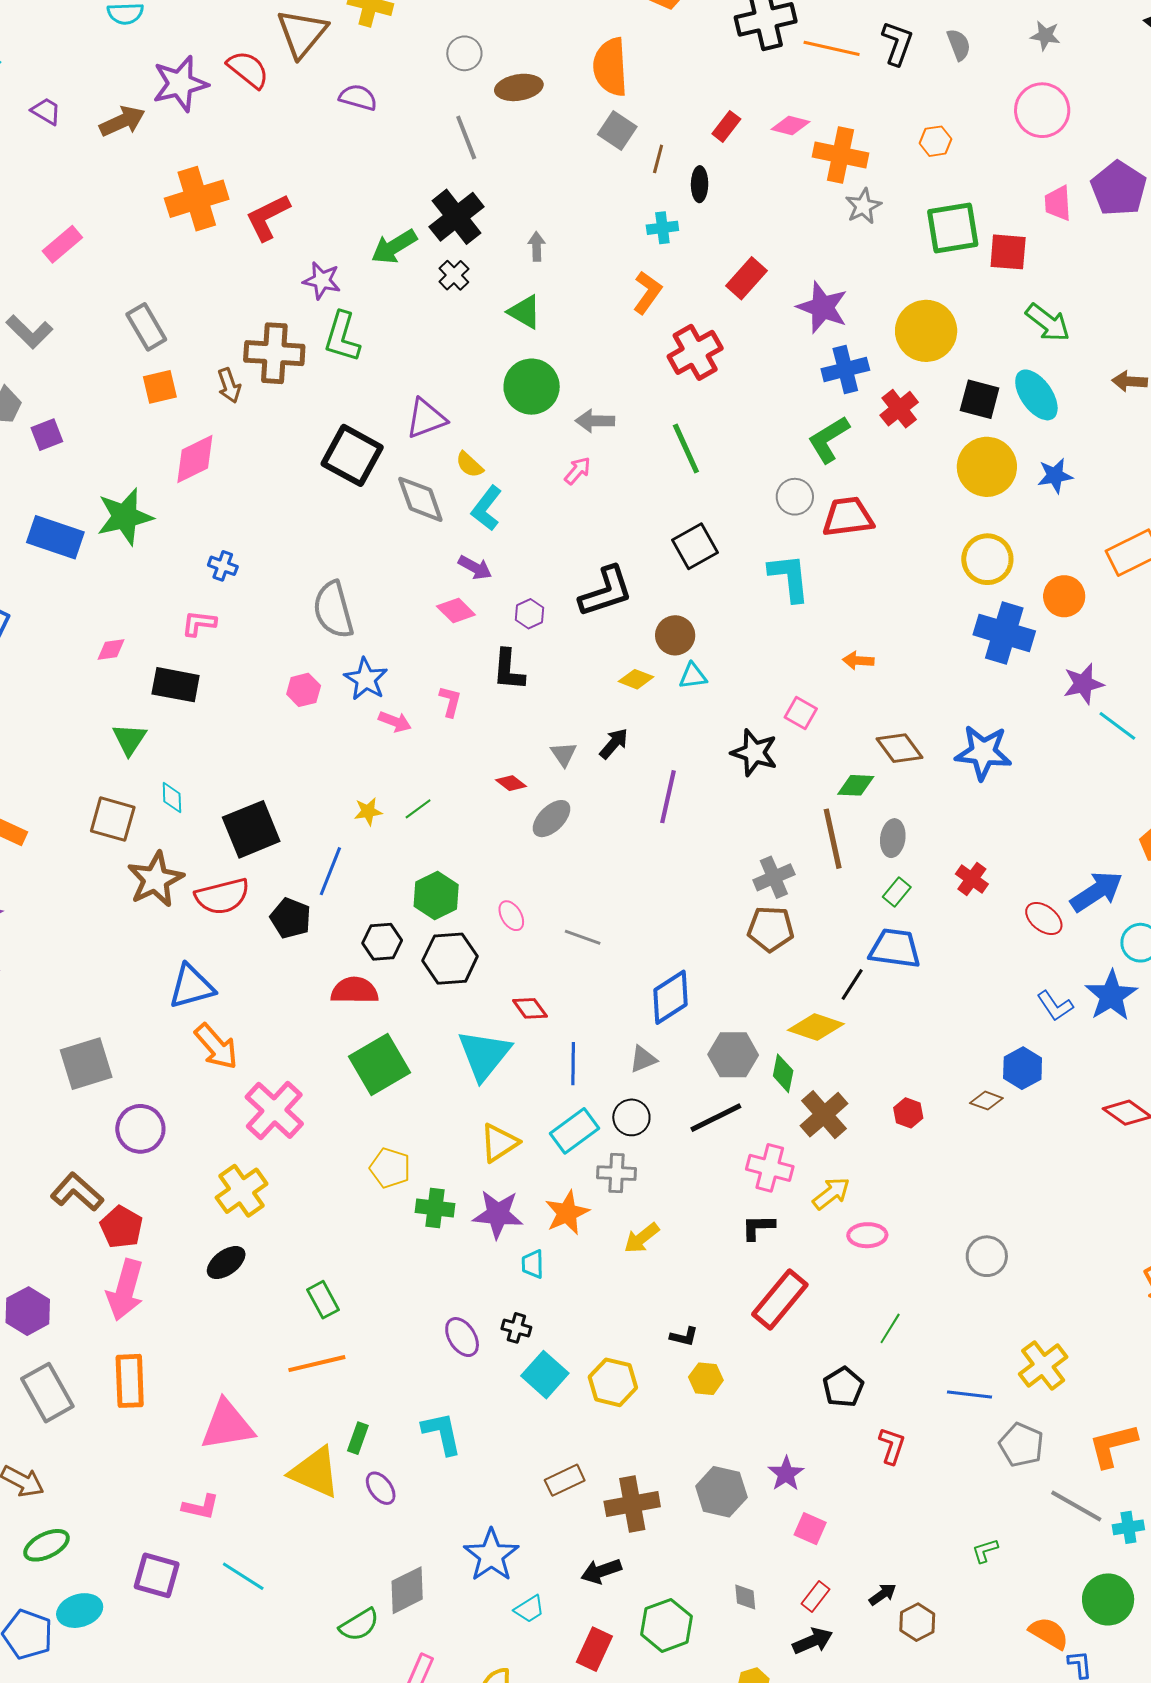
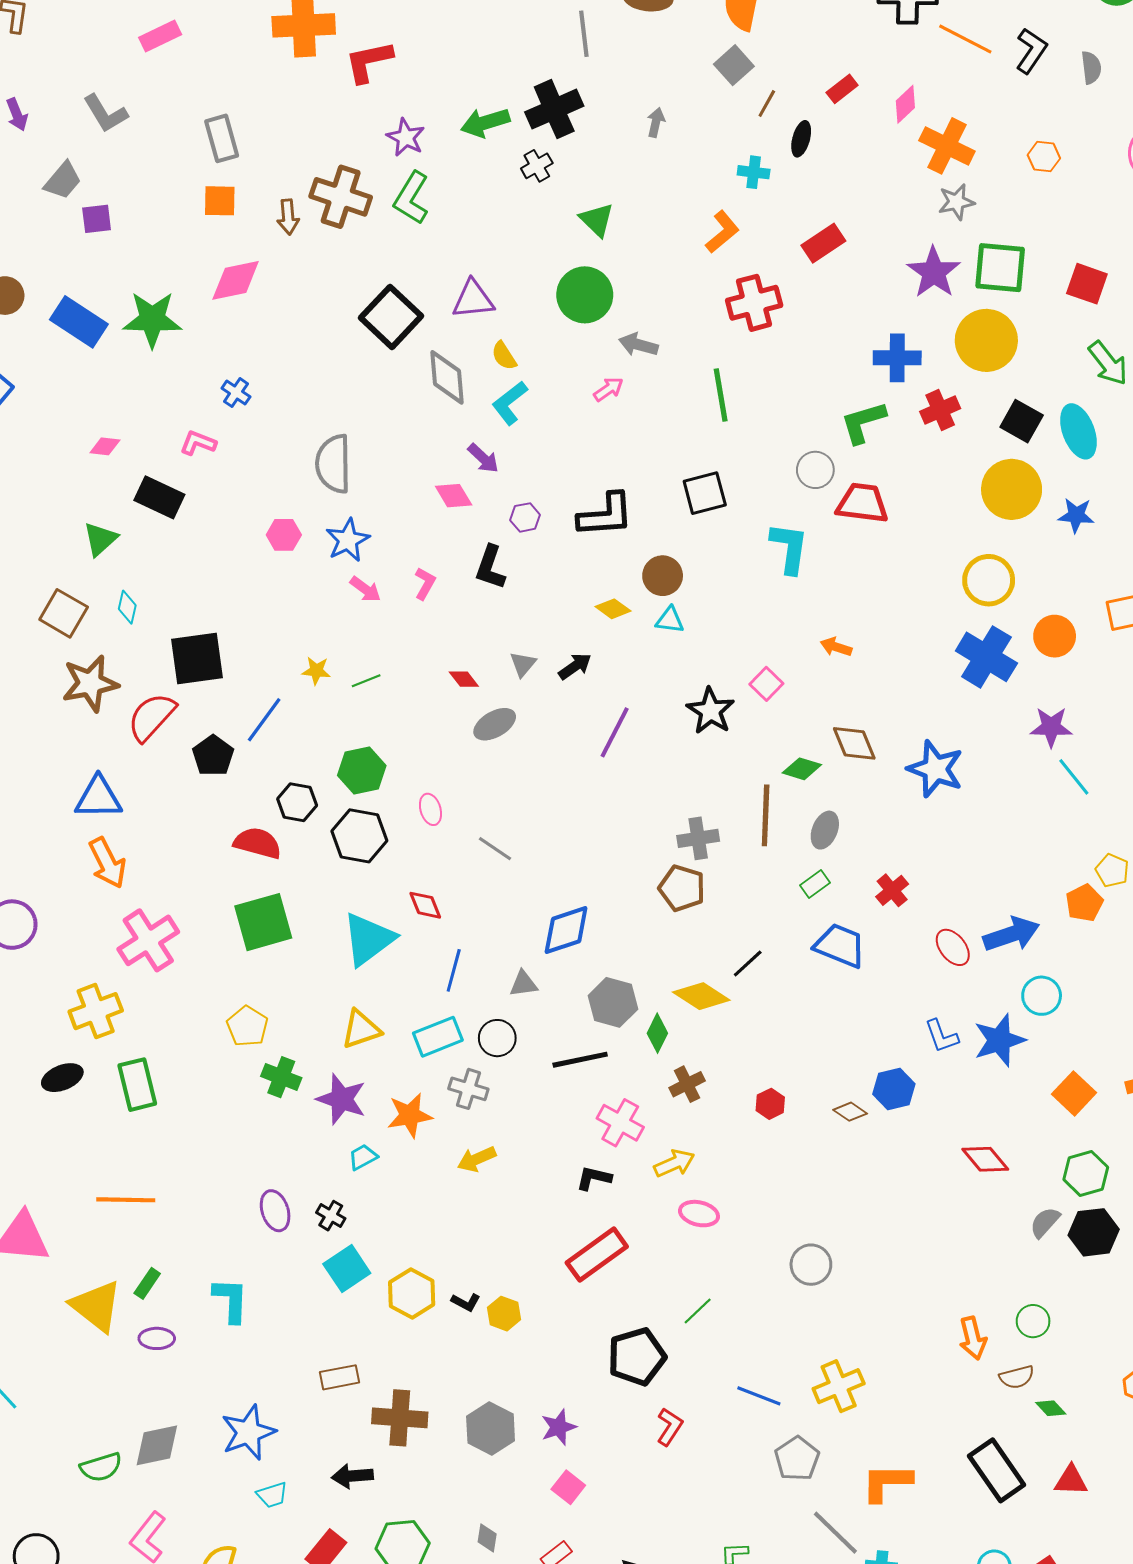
pink diamond: (791, 126) -> (905, 104), turned -72
green square: (953, 228) -> (1000, 268), moved
gray arrow: (537, 246) -> (656, 122), moved
purple star: (822, 307) -> (934, 272), moved
red semicircle: (222, 896) -> (152, 717), turned 132
blue trapezoid: (895, 948) -> (840, 946), moved
brown cross: (824, 1115) -> (687, 1084), size x0.7
cyan trapezoid: (533, 1264) -> (363, 1157), turned 48
green rectangle: (323, 1300) -> (137, 1085), moved, size x1.4
black L-shape: (684, 1337) -> (466, 1302), moved
black pentagon: (843, 1387) -> (637, 1357), size x1.4
purple ellipse: (381, 1488) -> (157, 1338), turned -68

